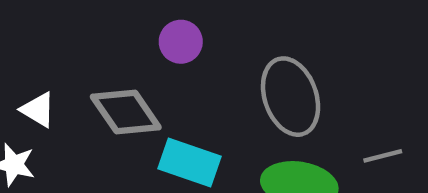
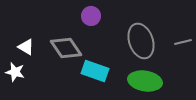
gray line: (383, 156) -> (183, 42), moved

